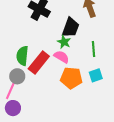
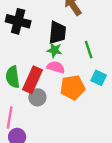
cyan square: (96, 75) -> (99, 78), turned -32
gray circle: (17, 76) -> (37, 97), moved

